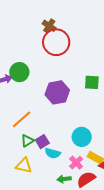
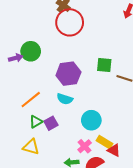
cyan semicircle: (53, 153) -> (65, 99), moved

